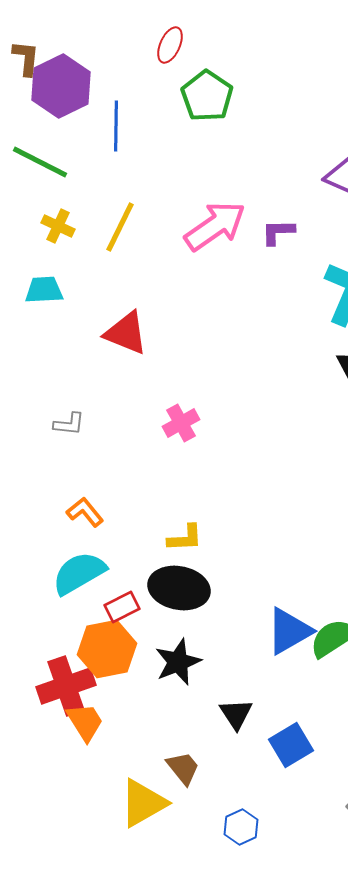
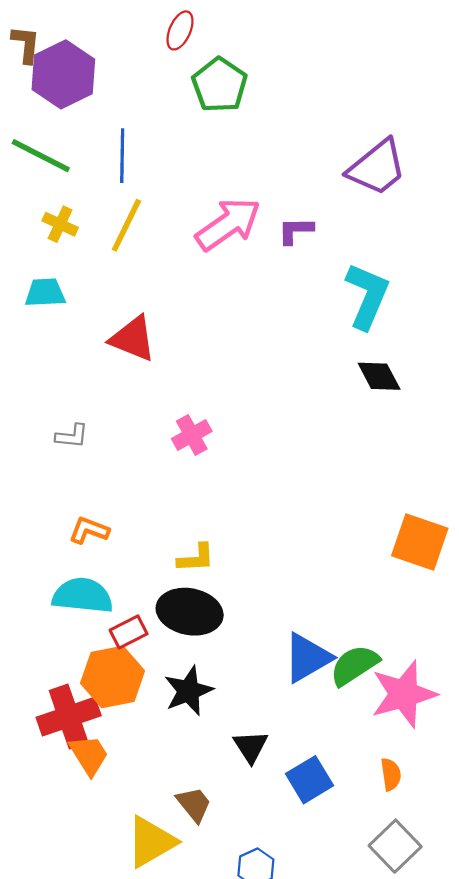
blue line: (116, 126) -> (122, 156), moved
orange L-shape: (85, 512) -> (89, 530), turned -30
cyan semicircle: (79, 573) -> (83, 596), turned 36

